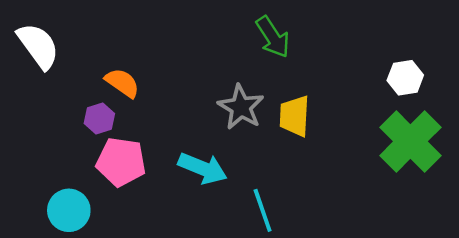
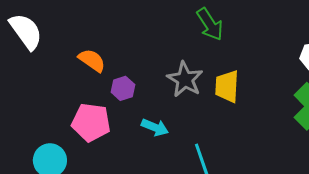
purple hexagon: (99, 119) -> (123, 88), moved
cyan arrow: (203, 168) -> (155, 127), size x0.7

